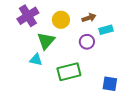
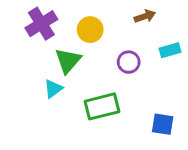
brown arrow: (89, 18) -> (145, 16), moved
cyan rectangle: (106, 30) -> (170, 50), moved
cyan triangle: (36, 60) -> (53, 89), turned -48

